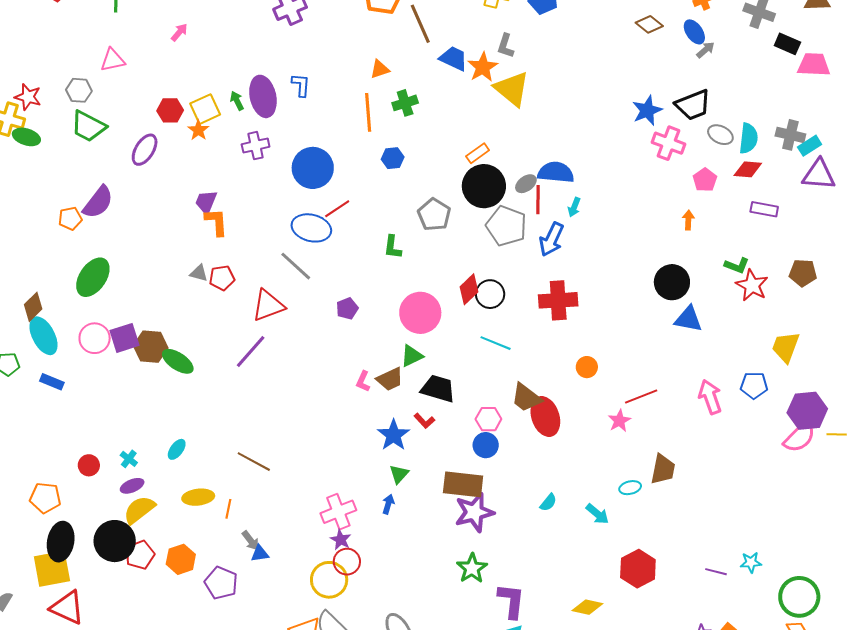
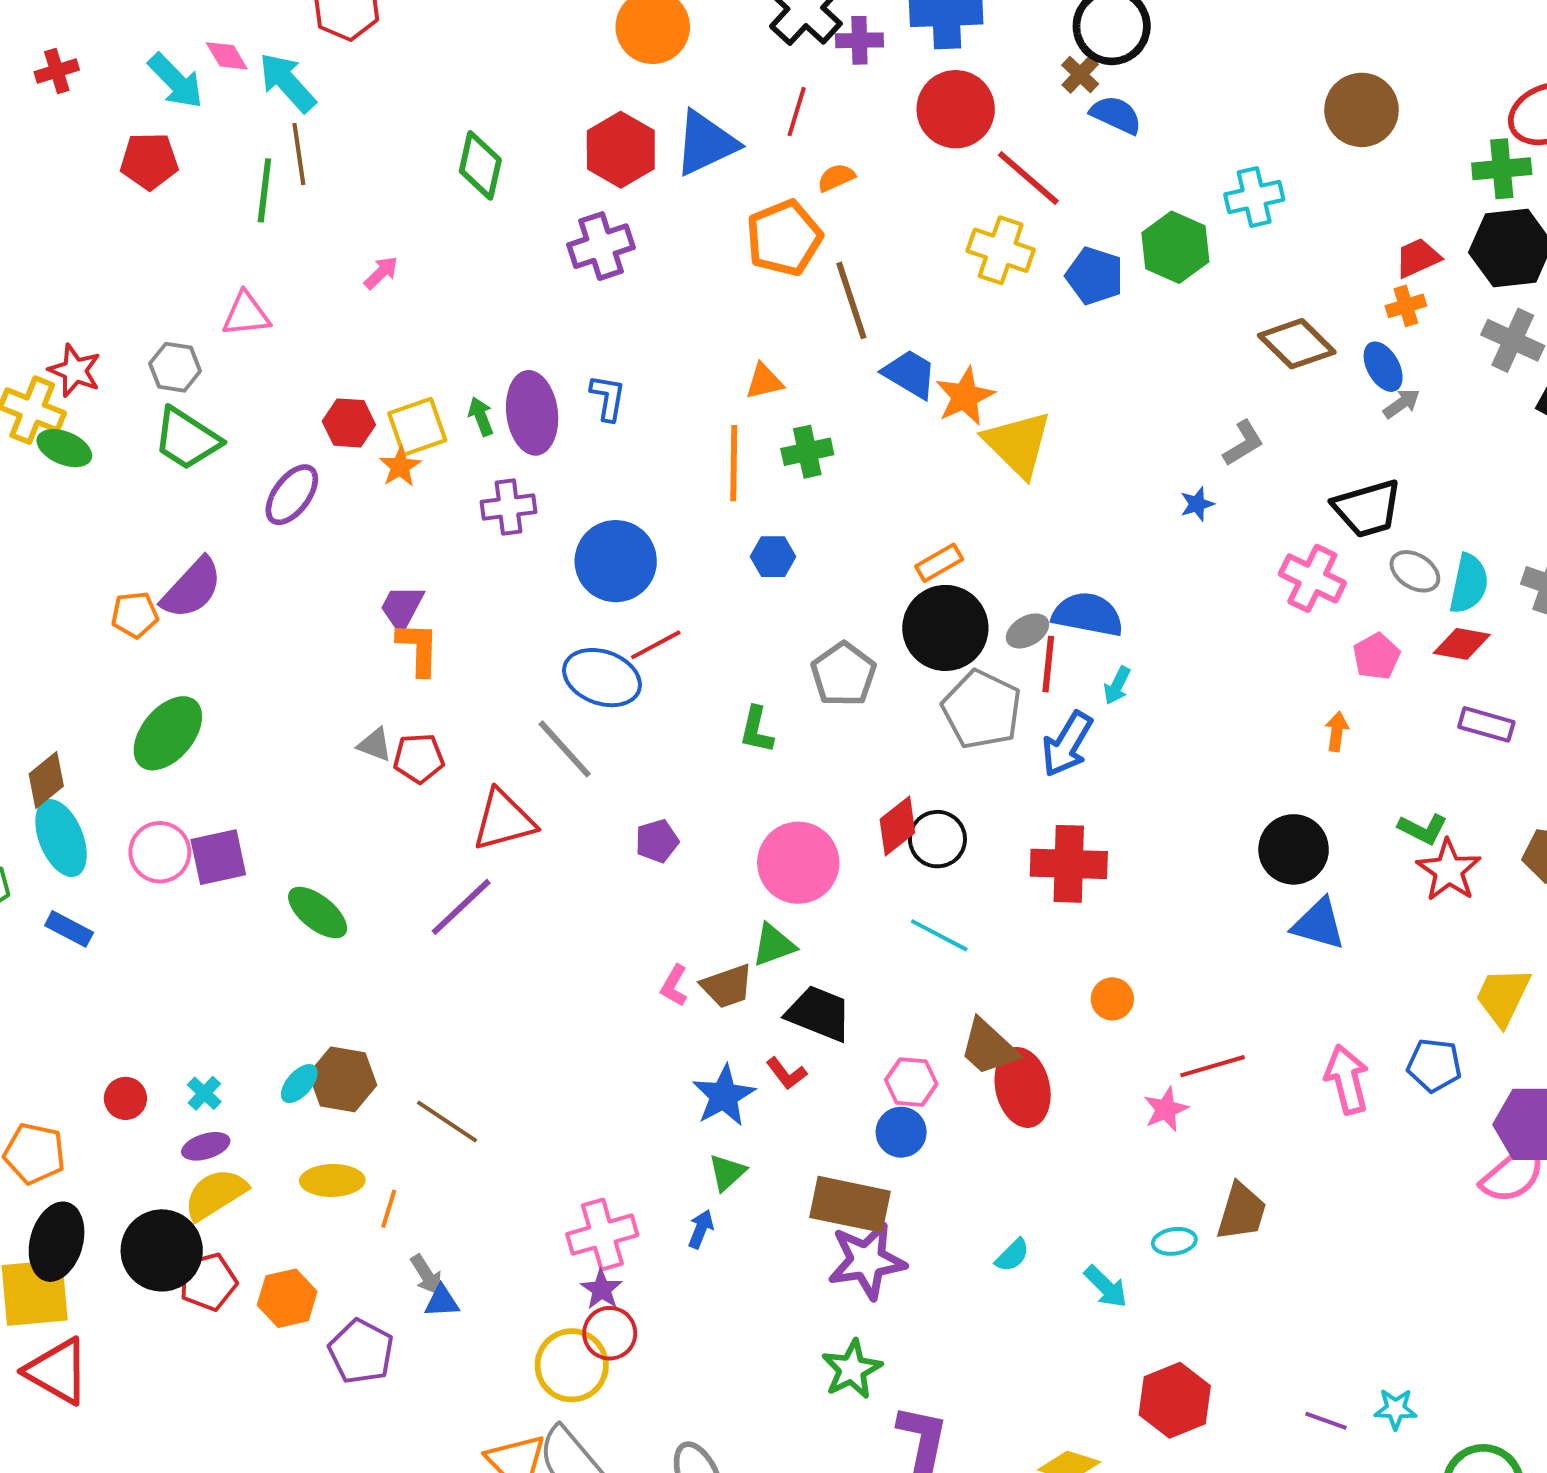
brown diamond: (649, 24) -> (1297, 344), size x1.4
gray L-shape: (505, 46) -> (1243, 443), moved, turned -145
blue star: (647, 110) -> (1197, 504), moved, size x0.6
brown hexagon: (151, 347) -> (343, 1079), moved

